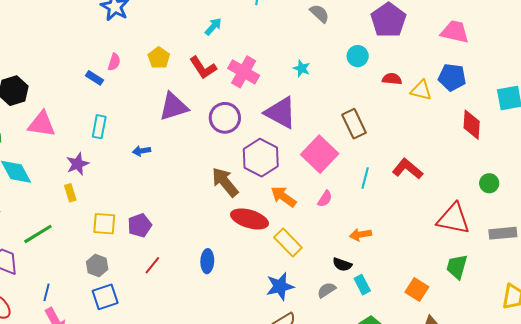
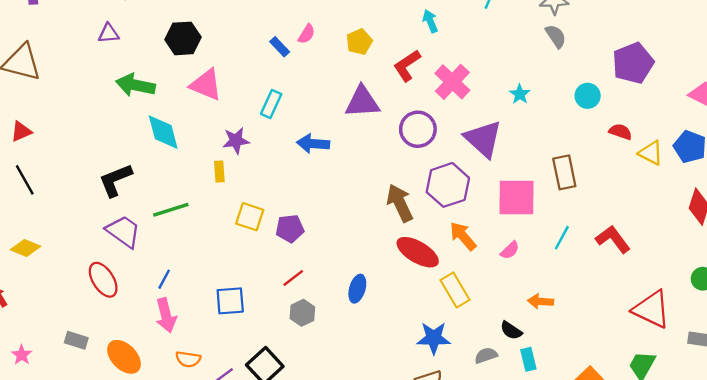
cyan arrow: (213, 27) -> (430, 21), turned -78
red L-shape: (203, 68) -> (407, 66), turned 76
blue arrow: (142, 151) -> (313, 144), size x1.5
pink square: (320, 154) -> (516, 198), turned 33
gray hexagon: (97, 266) -> (302, 313), moved

